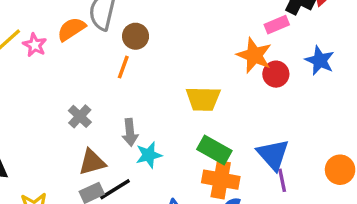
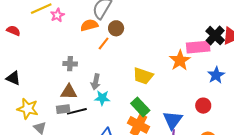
pink rectangle: (277, 25) -> (198, 47), size x1.6
orange semicircle: (71, 29) -> (89, 25), moved
red circle: (276, 74) -> (203, 106), moved
gray cross: (80, 116) -> (70, 64), turned 32

